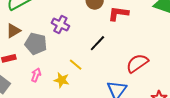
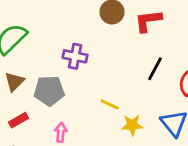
black line: (97, 43) -> (155, 69), moved
yellow star: (62, 80) -> (132, 125), moved

